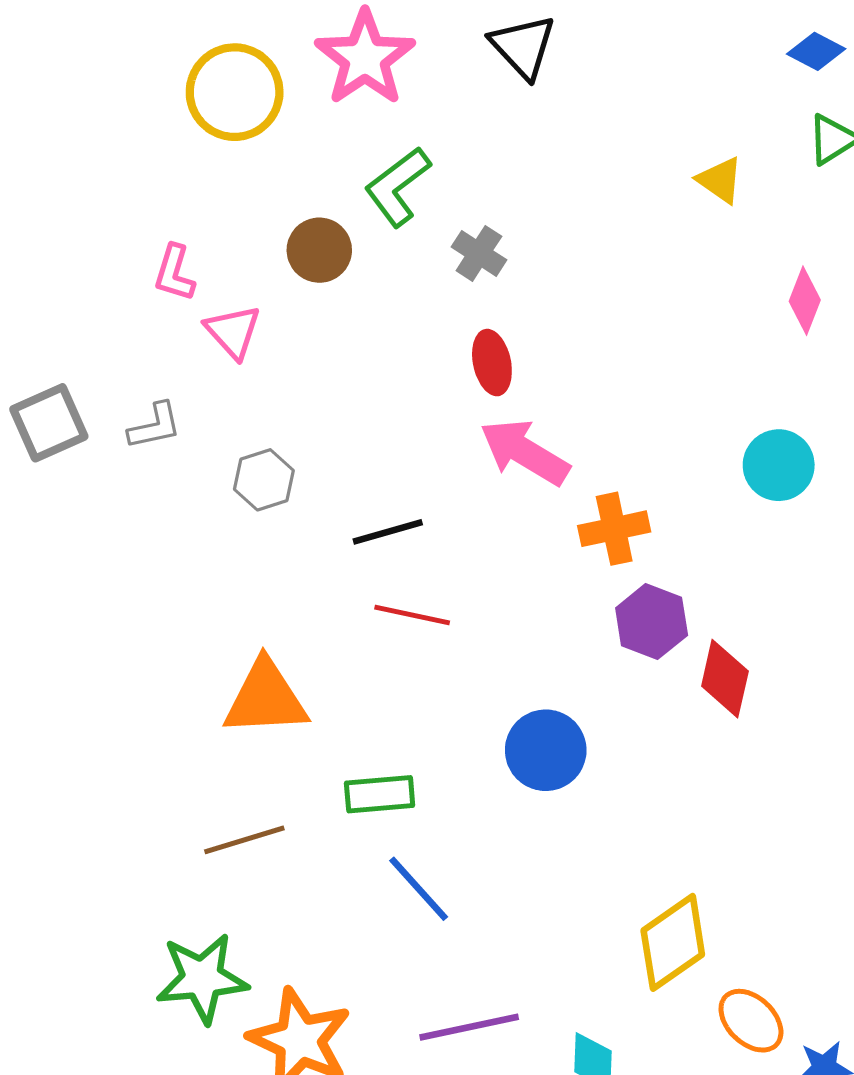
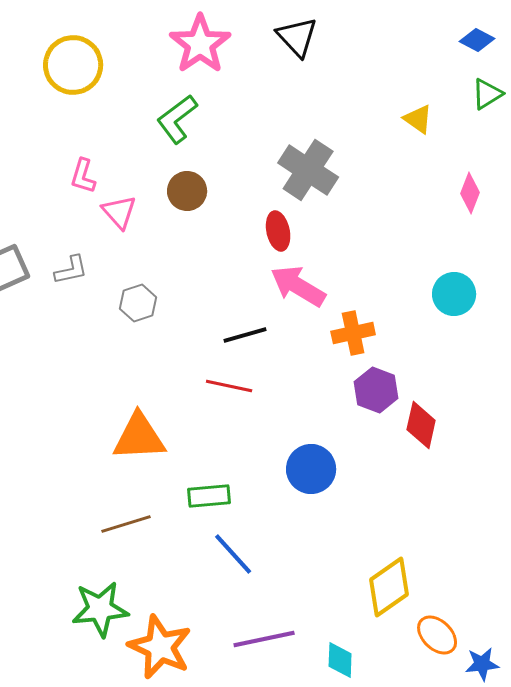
yellow circle: (235, 92) -> (73, 65), moved
green L-shape: (397, 187) -> (177, 119), moved
brown circle: (319, 250) -> (187, 191), moved
gray cross: (479, 253) -> (308, 170), moved, size x1.8
black line: (388, 532) -> (245, 335), moved

